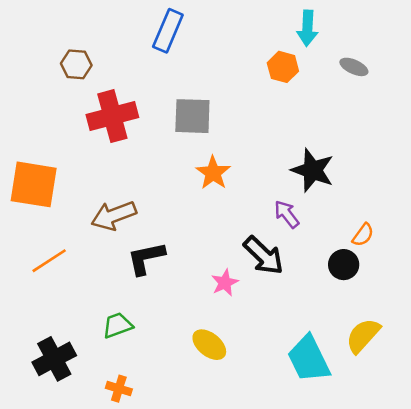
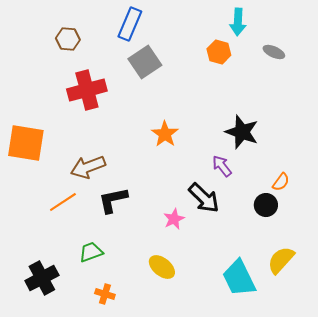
brown hexagon: (76, 64) -> (68, 39), moved
gray square: (192, 116) -> (145, 62), moved, turned -36
orange line: (49, 261) -> (63, 202), moved
orange cross: (119, 389) -> (105, 294), moved

